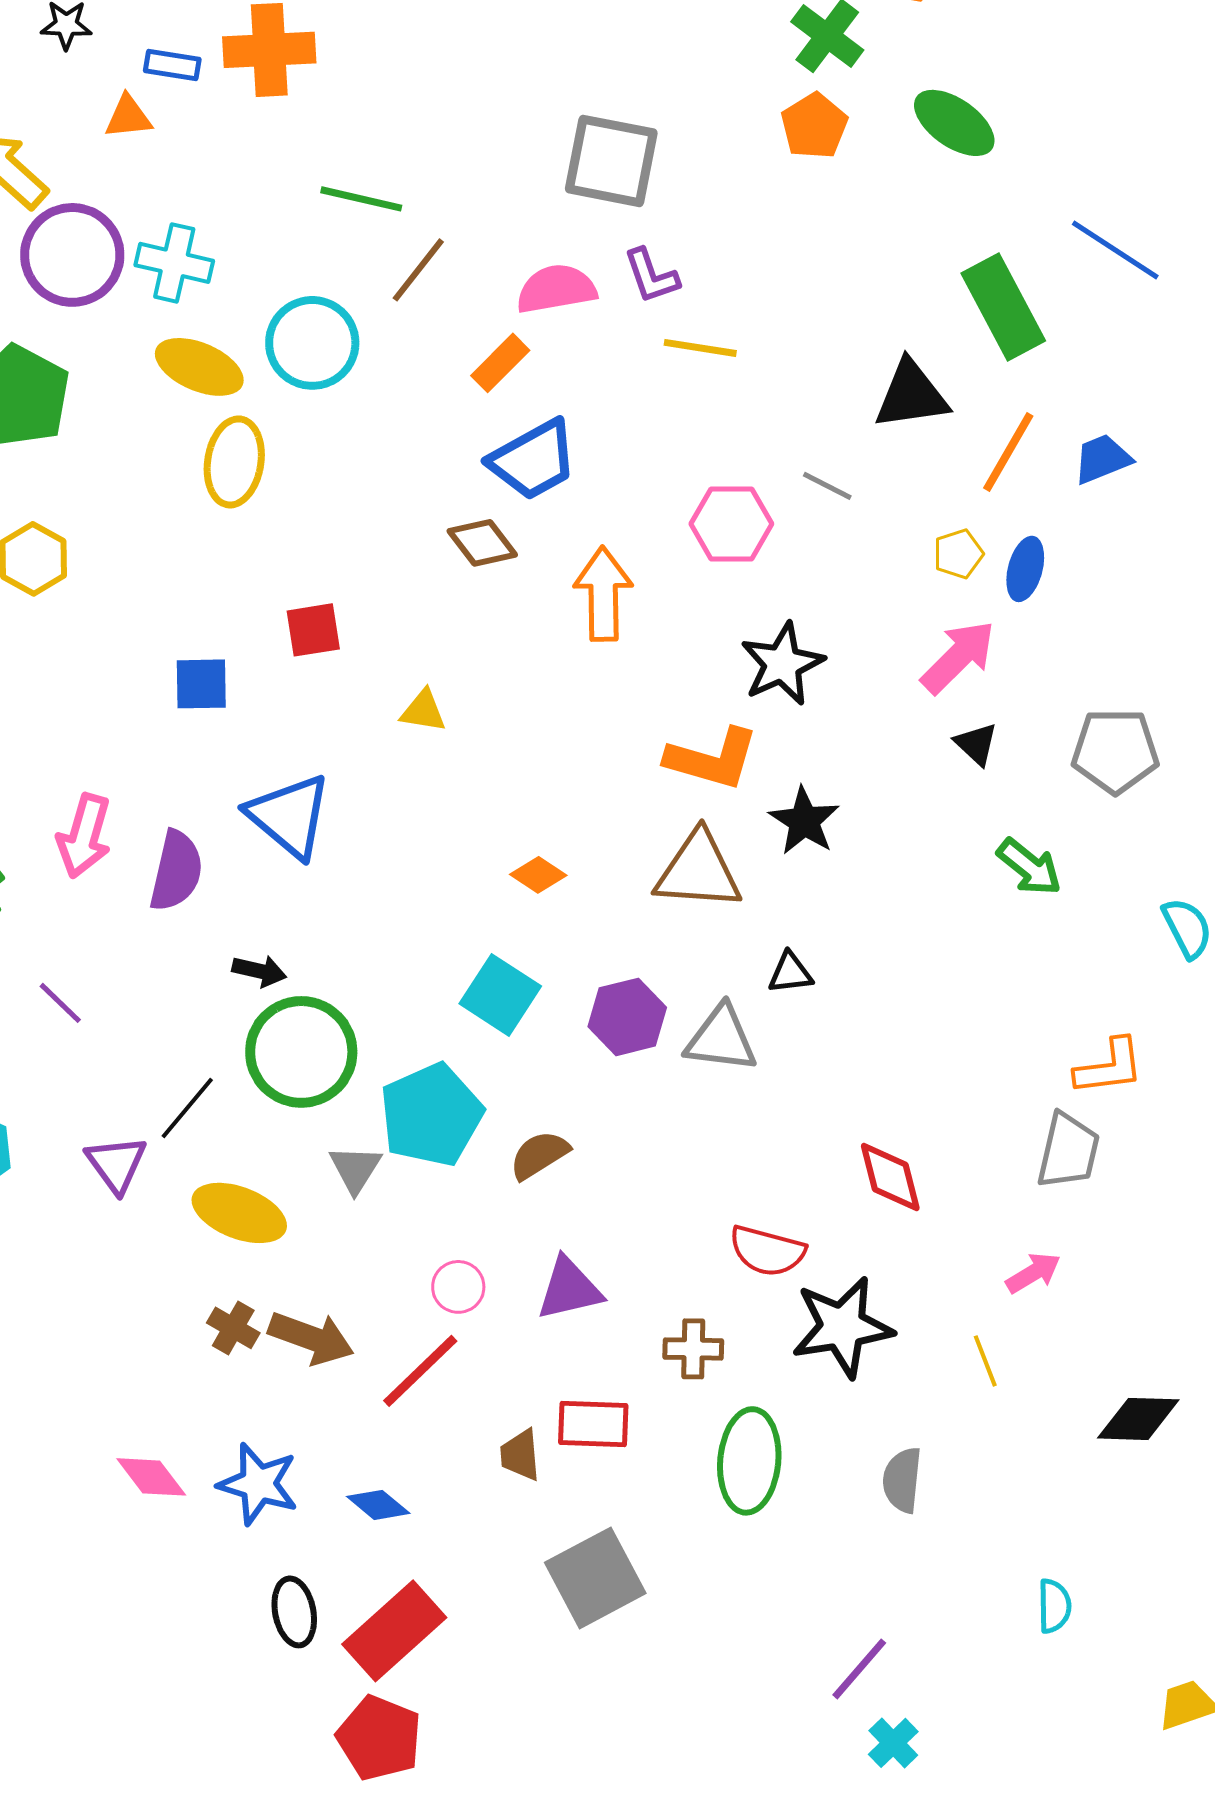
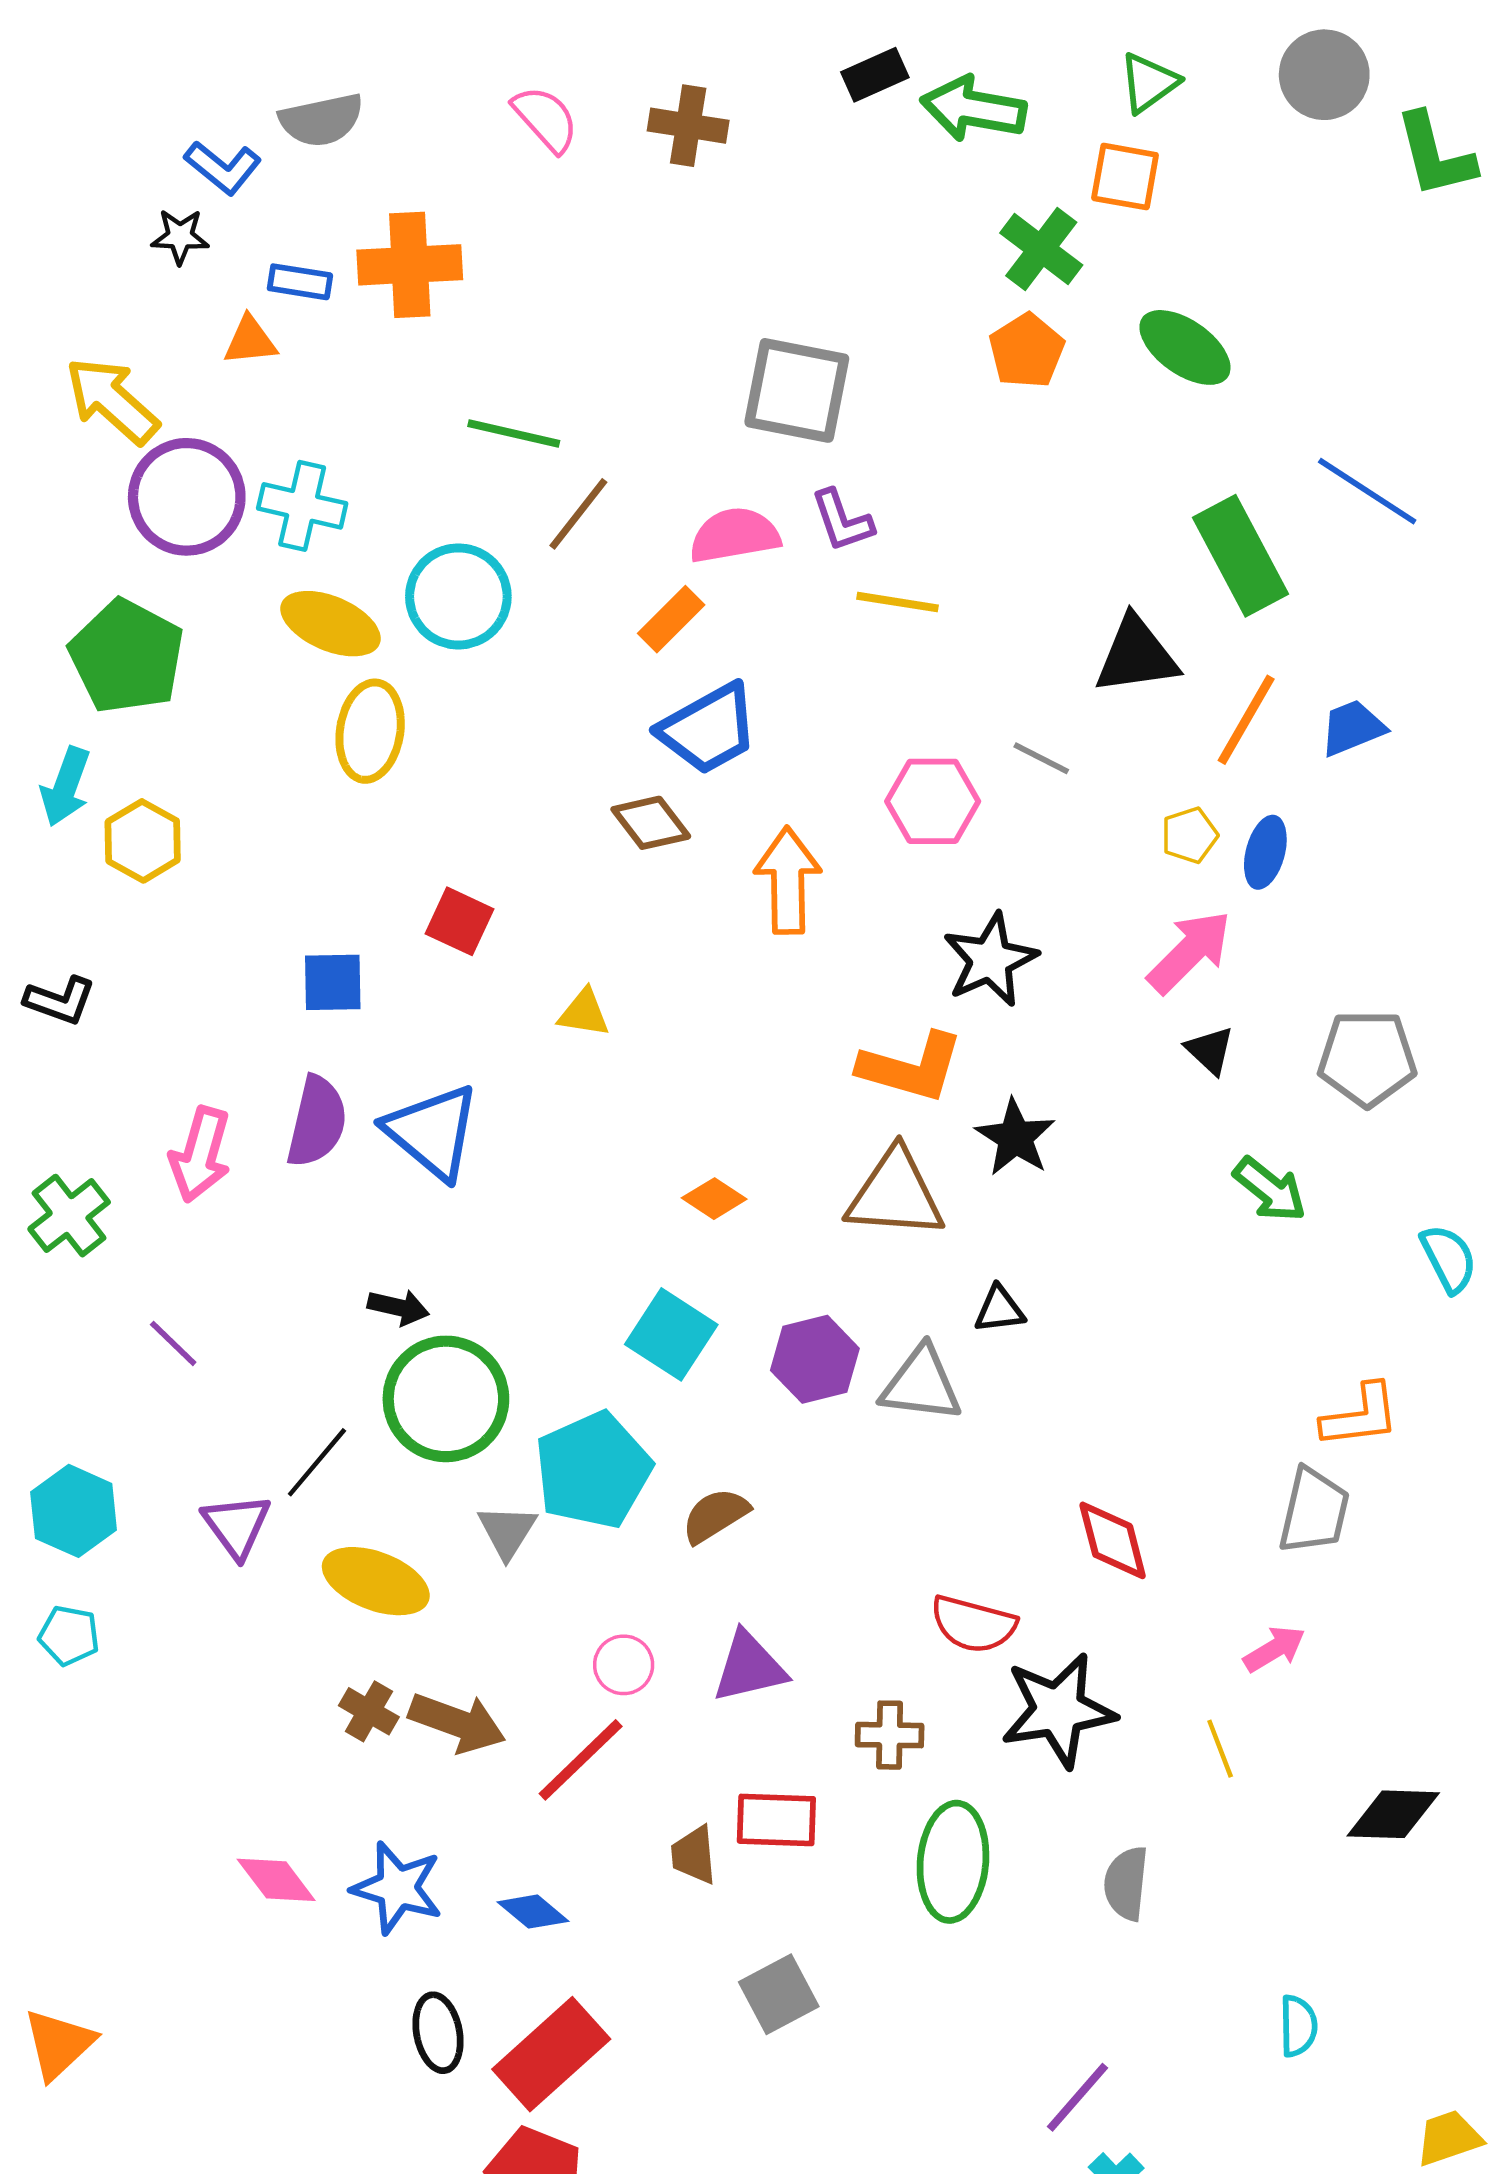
red square: (313, 630) -> (460, 921), turned 34
purple semicircle: (176, 871) -> (317, 1122), moved
gray square: (595, 1578) -> (779, 1994), size x0.7

